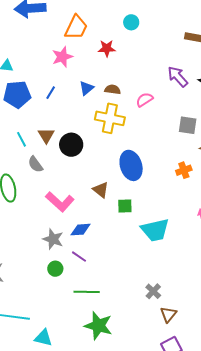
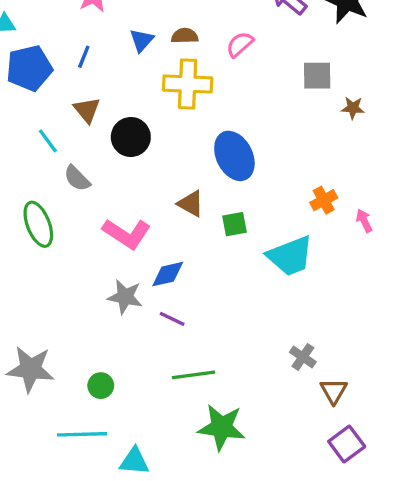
brown triangle: (46, 135) -> (87, 110), moved
orange cross: (184, 170) -> (324, 200), moved
green circle: (55, 269) -> (101, 386), moved

